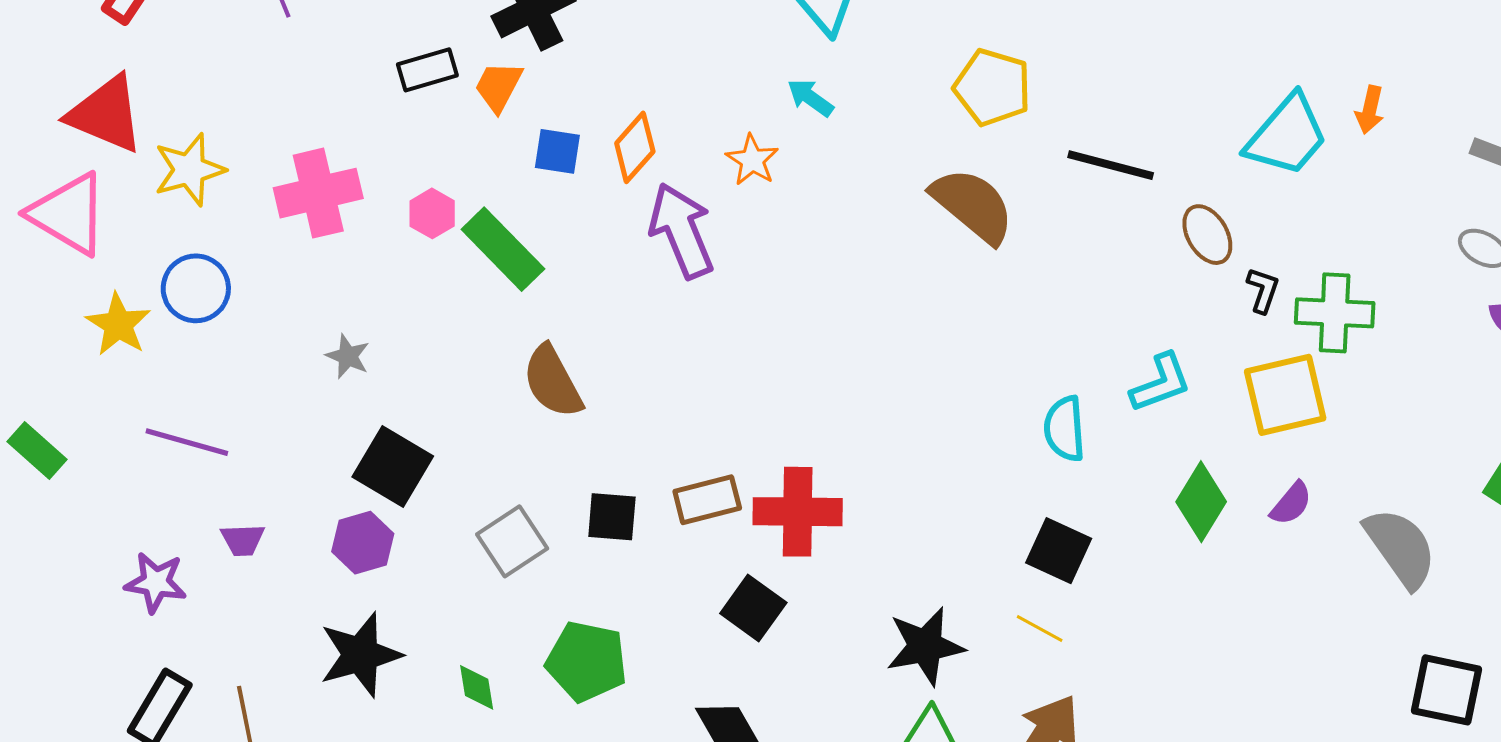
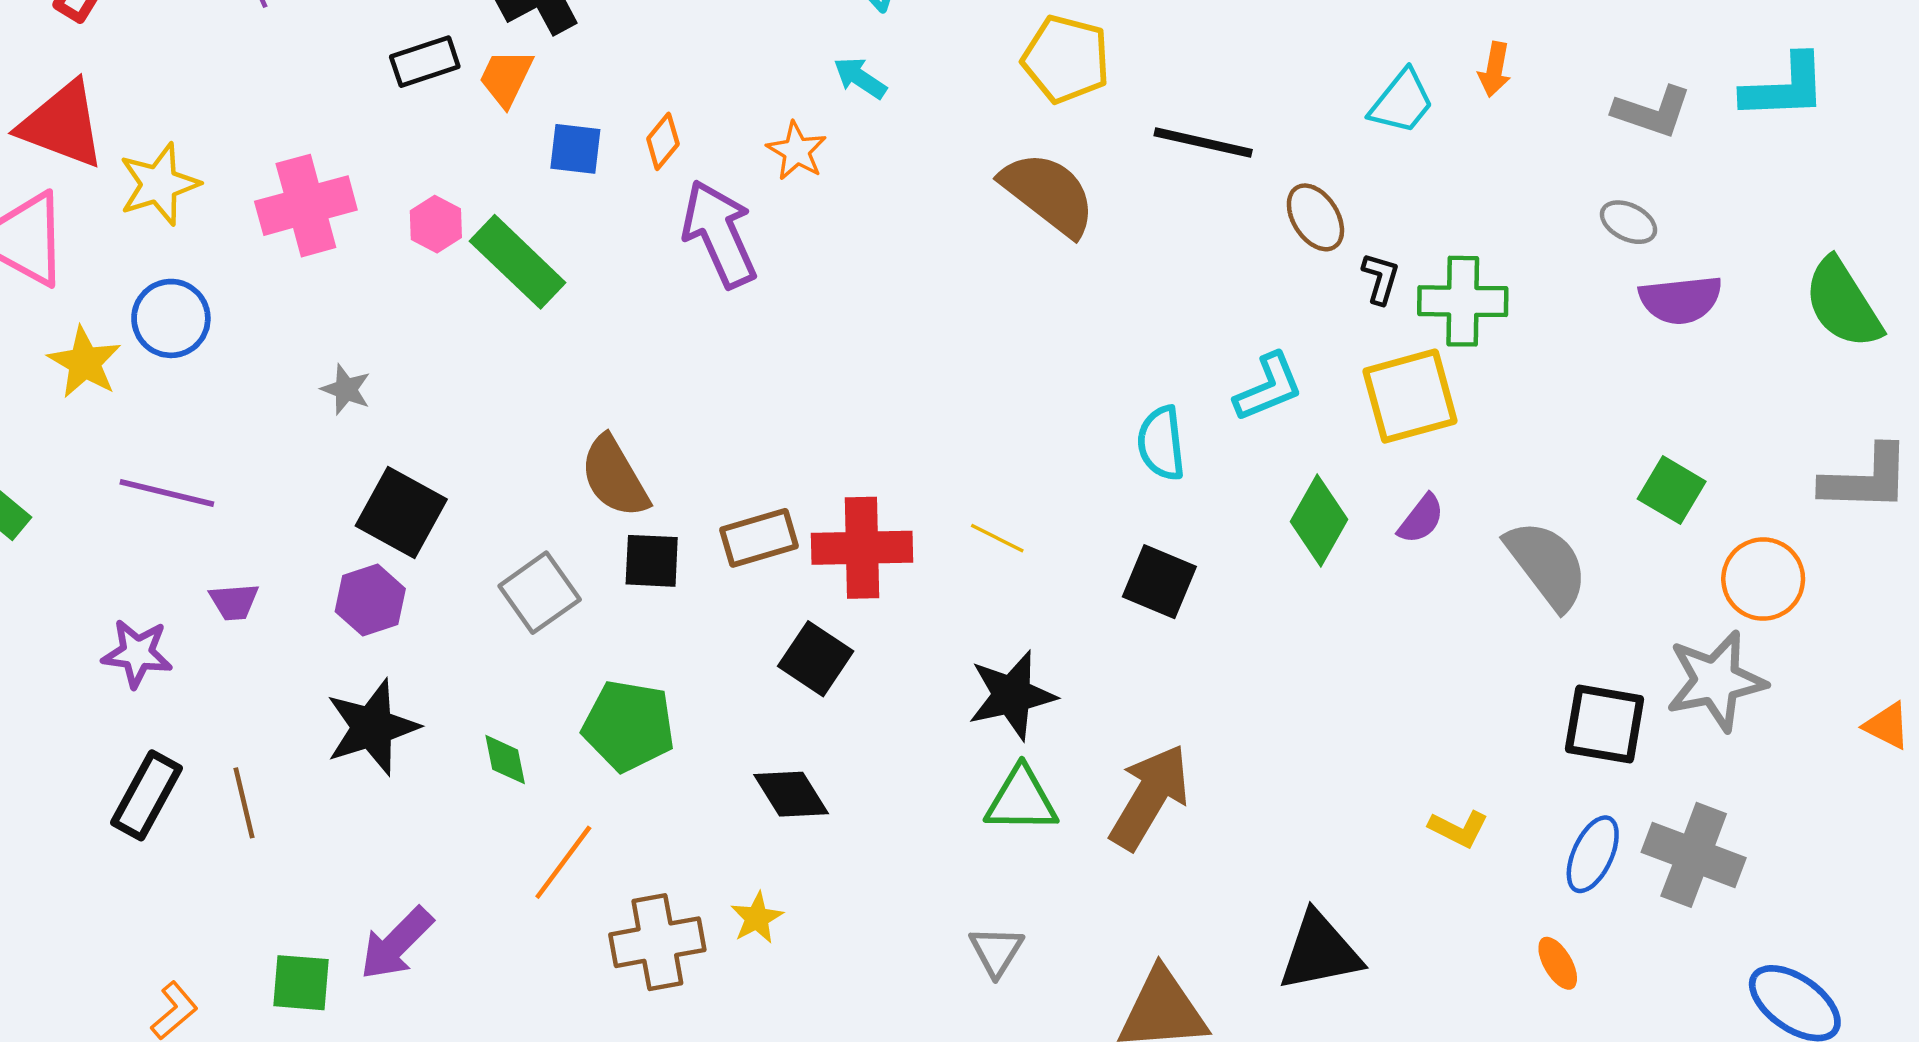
cyan trapezoid: (1287, 135) -> (1402, 102), size x0.7
orange diamond: (635, 147) -> (663, 141), size x0.7
brown semicircle: (553, 382) -> (614, 477), moved
yellow line: (1040, 629) -> (997, 538), moved

